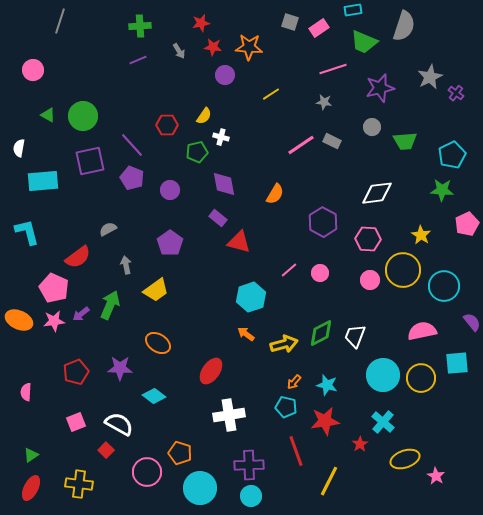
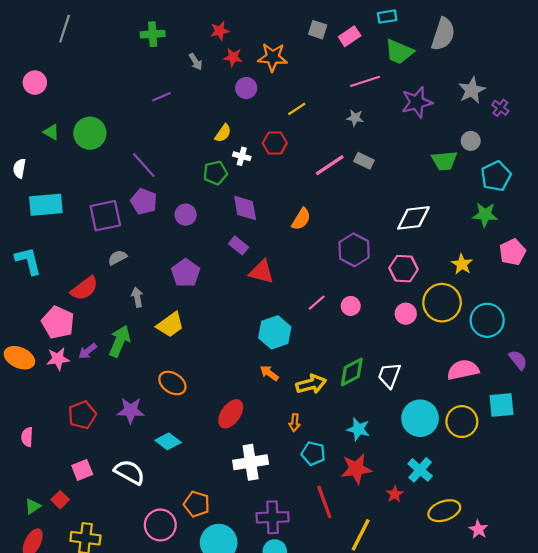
purple line: (138, 60) -> (161, 97), moved
red hexagon: (167, 125) -> (275, 143), moved
gray circle: (372, 127) -> (471, 141), moved
purple square: (90, 161) -> (105, 216), moved
orange arrow: (294, 382) -> (295, 423), moved, turned -35
red square: (106, 450) -> (60, 500), moved

